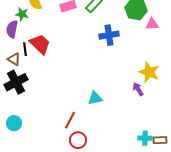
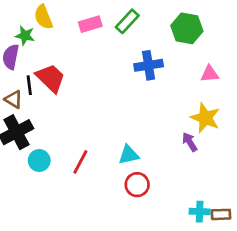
pink triangle: (152, 24) -> (210, 74), moved
red line: (70, 120) -> (80, 162), moved
cyan circle: (14, 123) -> (39, 160), moved
red circle: (78, 140) -> (137, 185), moved

